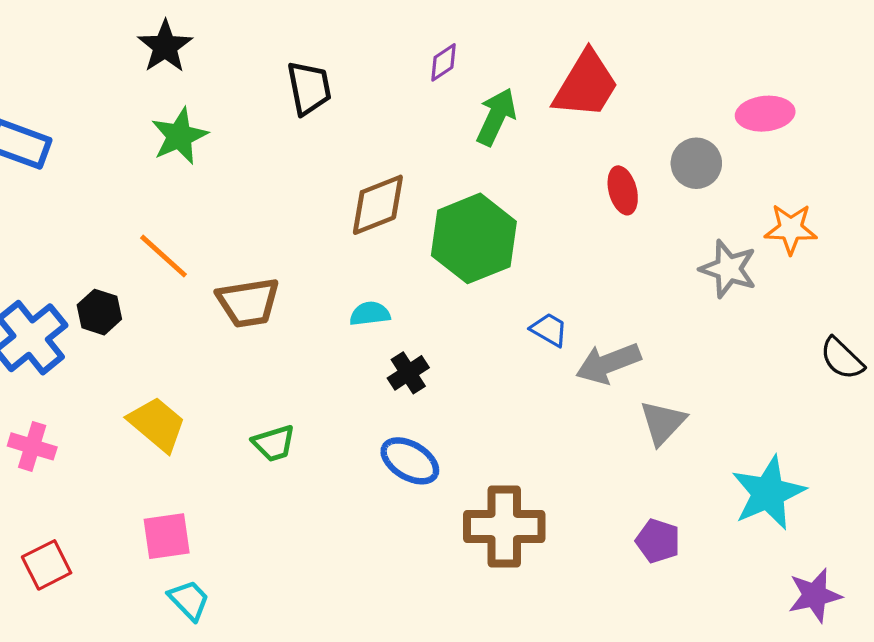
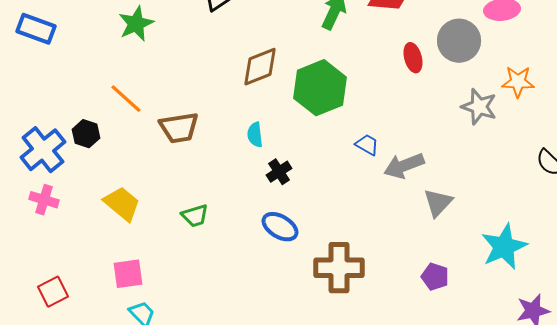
gray circle: (696, 163) -> (459, 41), size x1.4
cyan semicircle: (370, 314) -> (255, 135), turned -90
pink cross: (32, 446) -> (44, 200), moved

